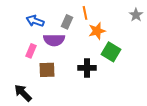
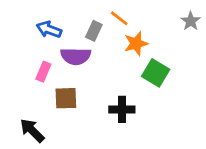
orange line: (85, 13) -> (119, 18), turned -40
black cross: (87, 68) -> (122, 109), moved

